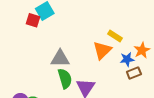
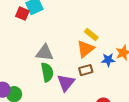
yellow rectangle: (115, 36) -> (91, 34), moved
brown rectangle: (134, 73) -> (86, 70), moved

